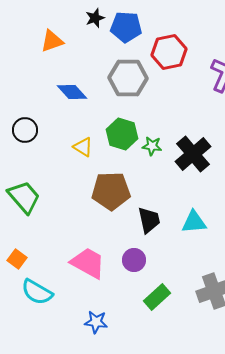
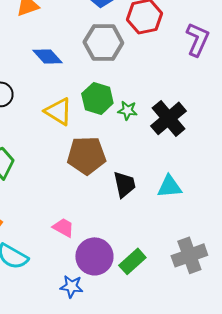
yellow triangle: (83, 147) -> (58, 111), size x1.4
purple circle: (134, 260) -> (94, 256), moved, size x1.6
pink trapezoid: (88, 263) -> (63, 227), size x0.6

